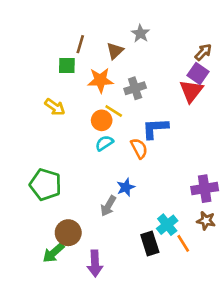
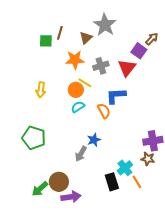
gray star: (140, 33) -> (105, 25), size x1.6
green square: (67, 66) -> (46, 41), moved
purple square: (198, 74) -> (139, 51), moved
red triangle: (191, 91) -> (127, 68), moved
yellow arrow: (55, 107) -> (41, 90), moved, turned 63
brown star: (206, 221) -> (148, 159), moved
brown circle: (68, 233) -> (59, 182), moved
purple arrow: (95, 263) -> (71, 197), turned -96

